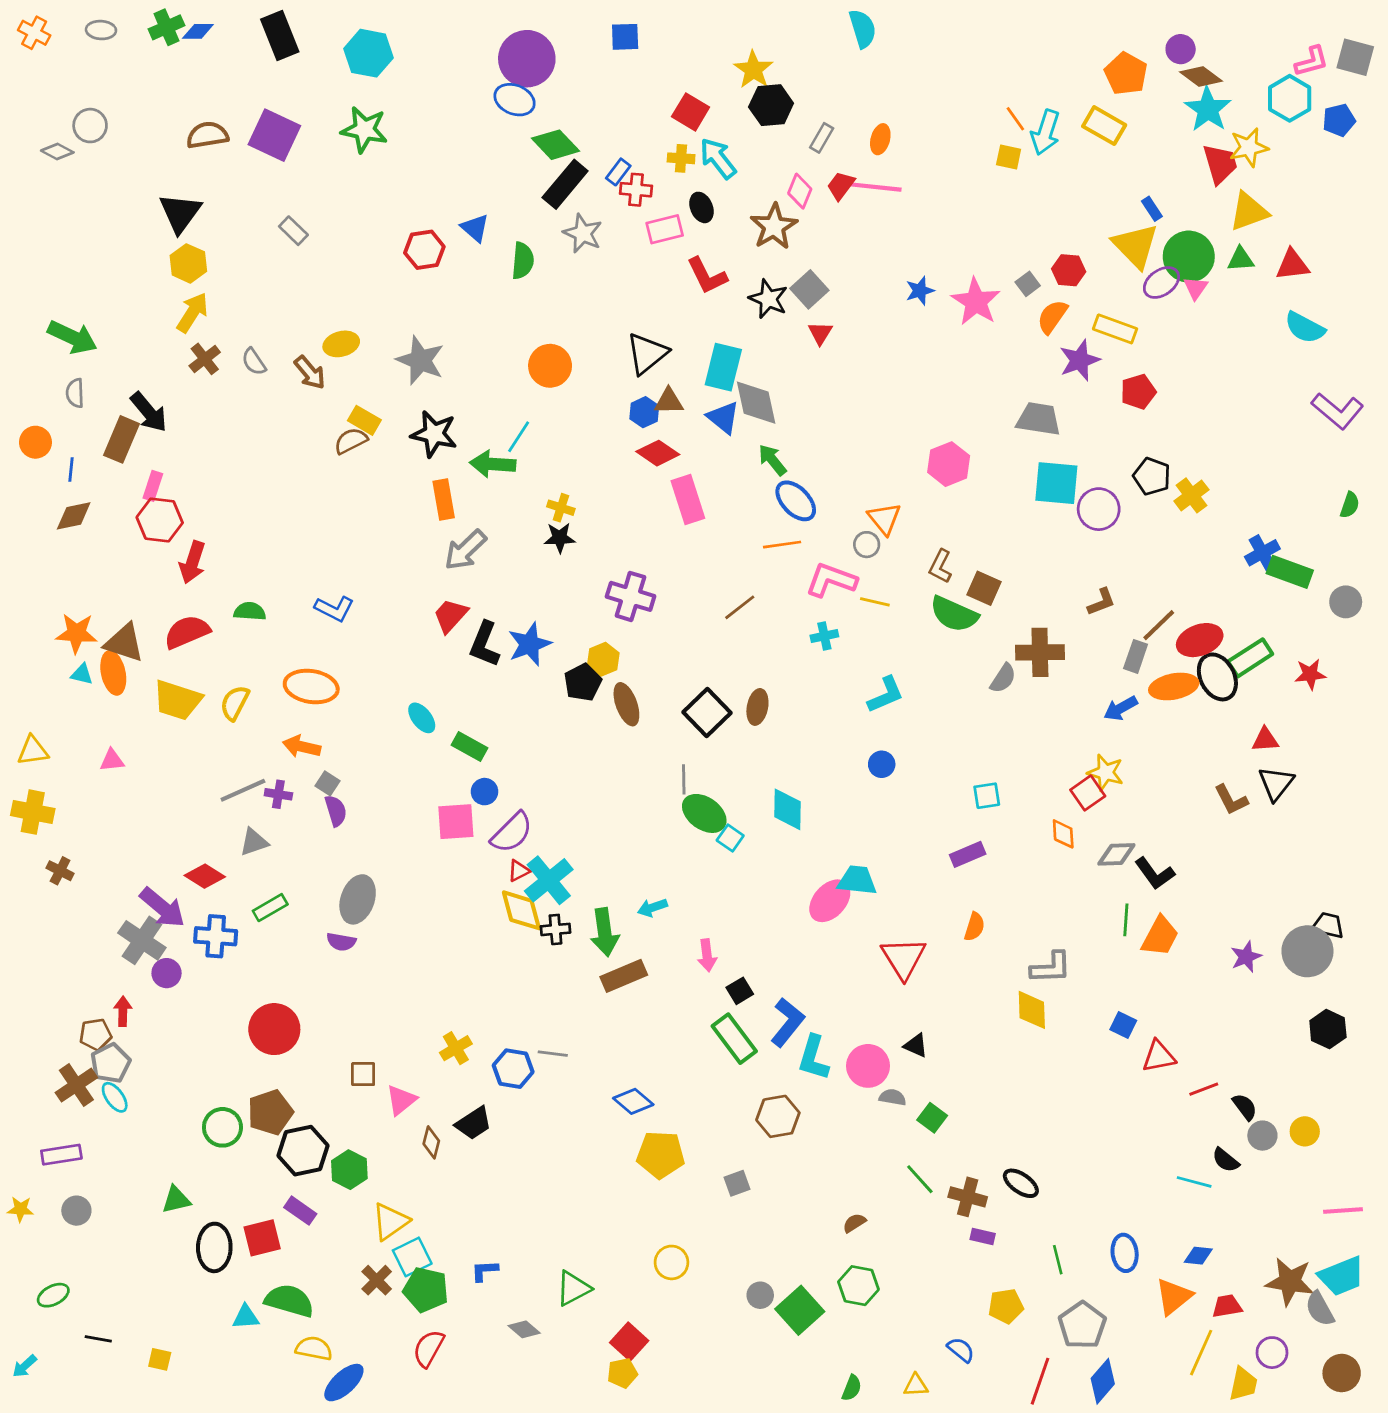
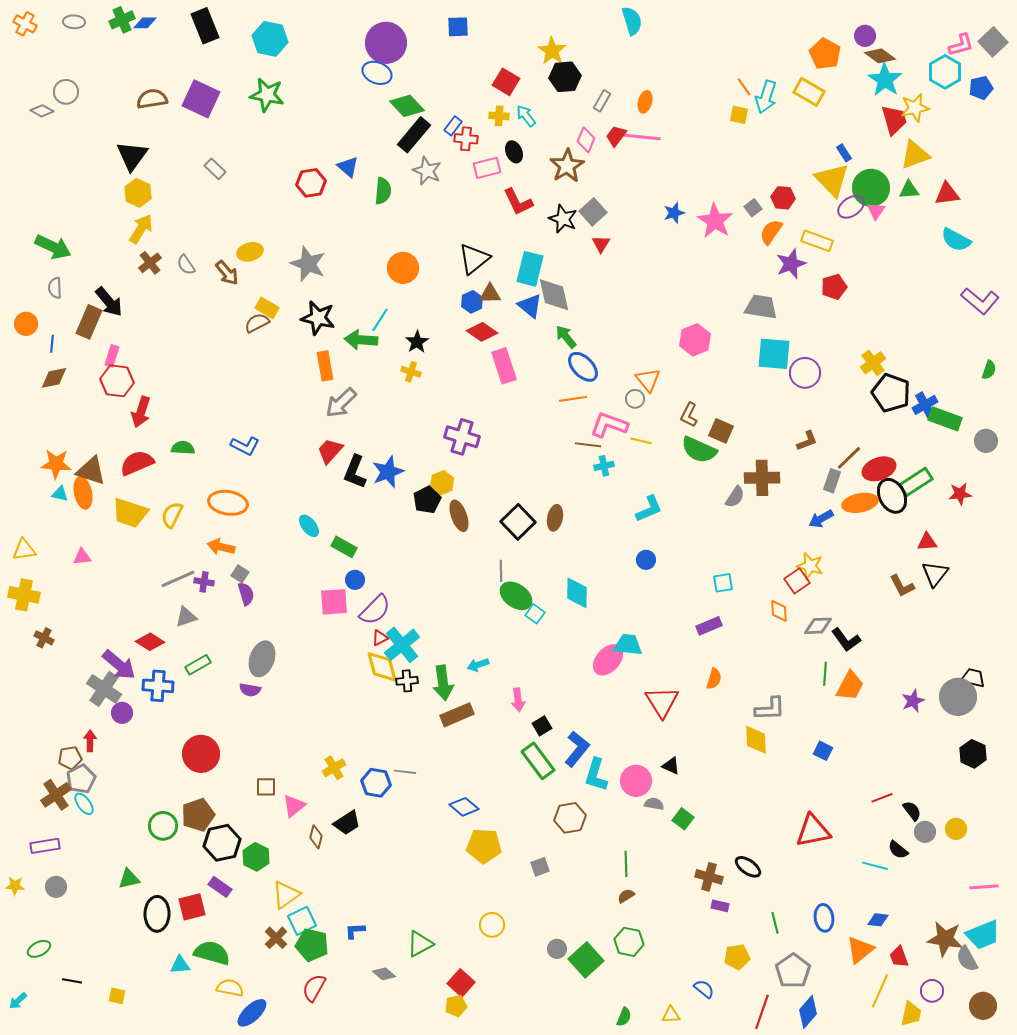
gray square: (1355, 57) -> (993, 42), turned 32
cyan arrow: (718, 158) -> (526, 116), size x0.7
black pentagon: (1152, 476) -> (891, 393), moved, size x1.4
black star: (560, 538) -> (417, 342), moved, turned -30
brown line: (740, 607) -> (588, 445), moved, turned 45
red triangle: (1159, 1056) -> (813, 831), moved, size x1.4
green line: (920, 1179) -> (626, 864), moved, turned 40
red trapezoid: (1227, 1306) -> (899, 957), turned -100

